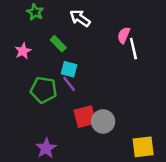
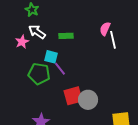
white arrow: (80, 18) -> (37, 32), moved
green rectangle: (58, 44) -> (66, 36), moved, turned -48
cyan square: (69, 69) -> (51, 57), moved

